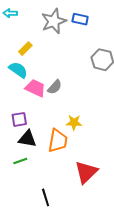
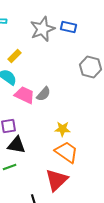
orange trapezoid: (58, 141) -> (67, 152), moved, turned -65
red triangle: (86, 172) -> (57, 180), moved

